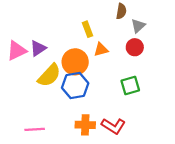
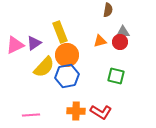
gray triangle: (138, 26) -> (123, 32), moved, turned 40
yellow rectangle: (88, 29) -> (60, 32), moved, size x1.5
orange triangle: (101, 49) -> (100, 41), moved
green square: (130, 86) -> (116, 76), turned 30

